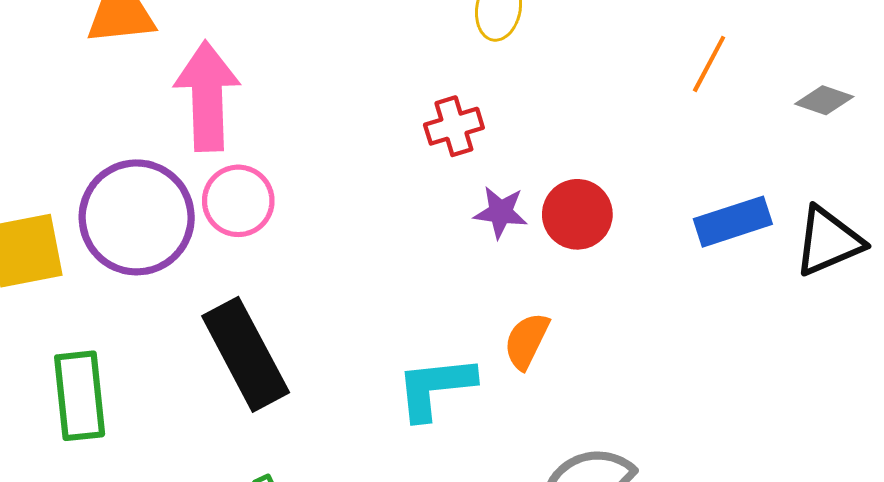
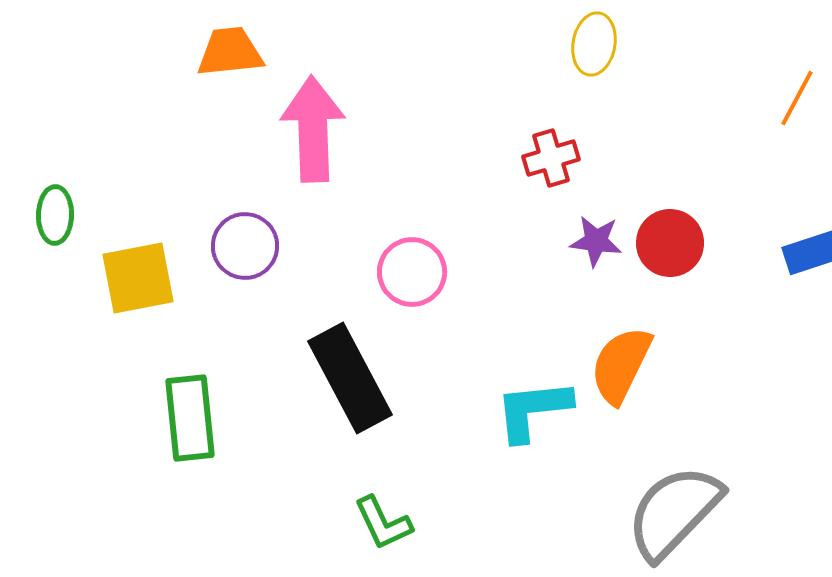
pink circle: (238, 201) -> (412, 272), moved
purple circle: (137, 217) -> (245, 246), size x0.6
orange semicircle: (527, 341) -> (621, 365), size x1.4

